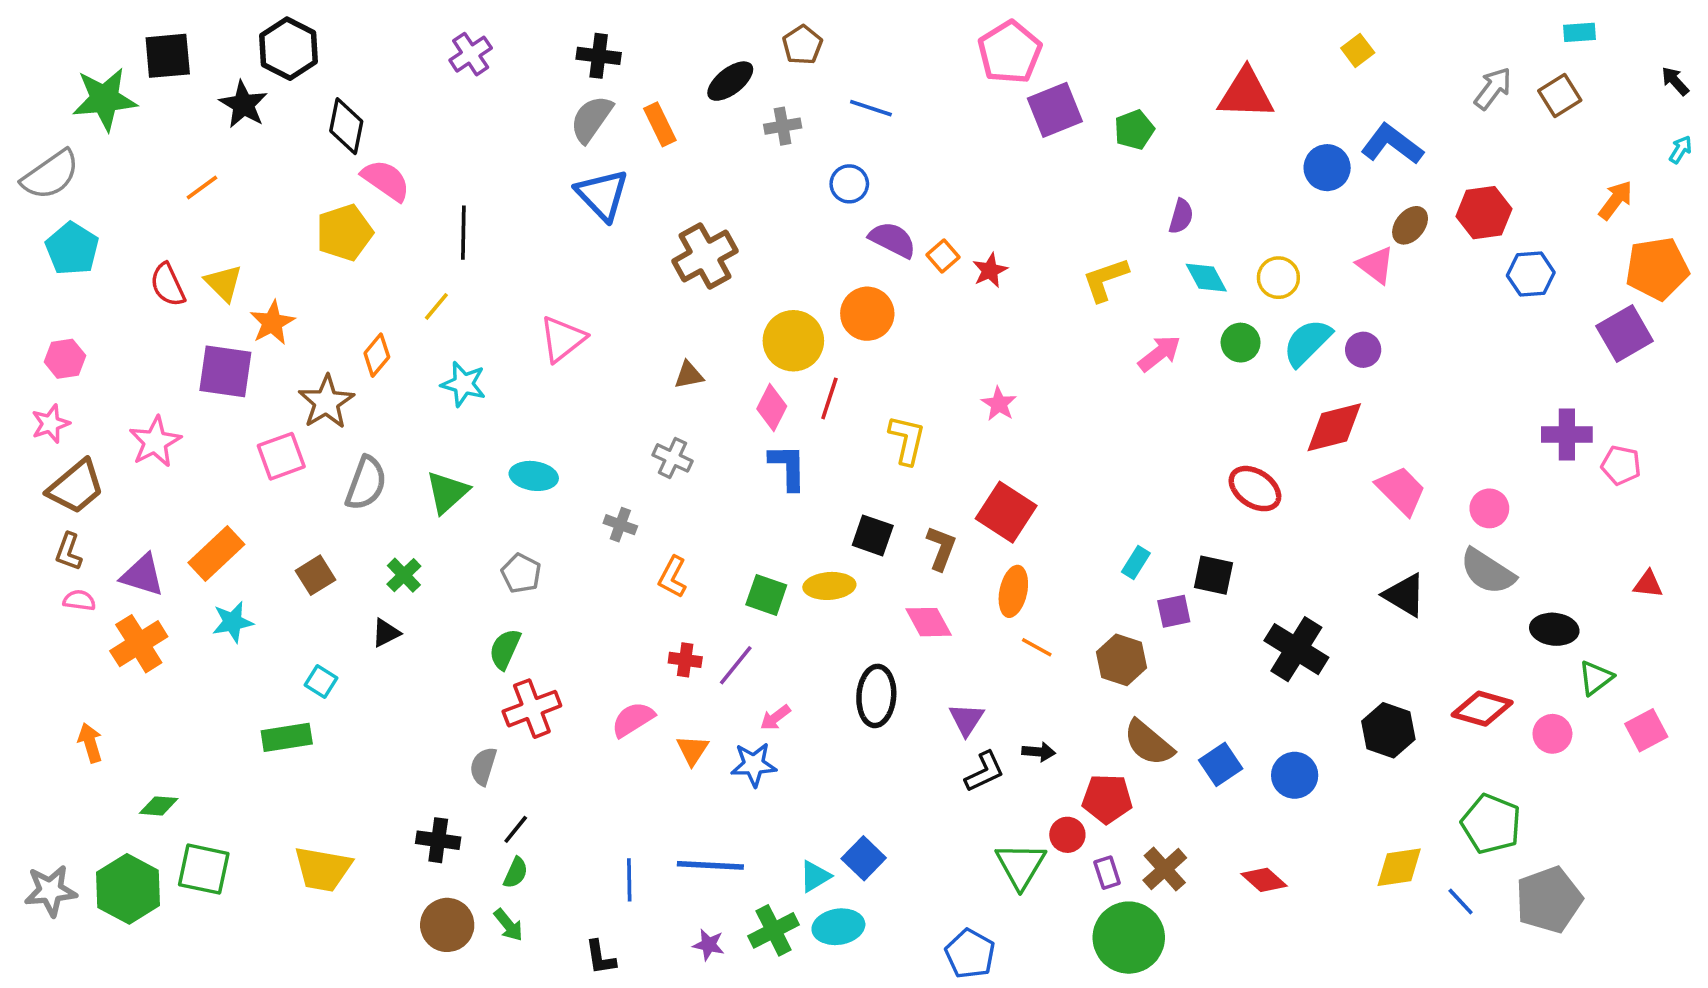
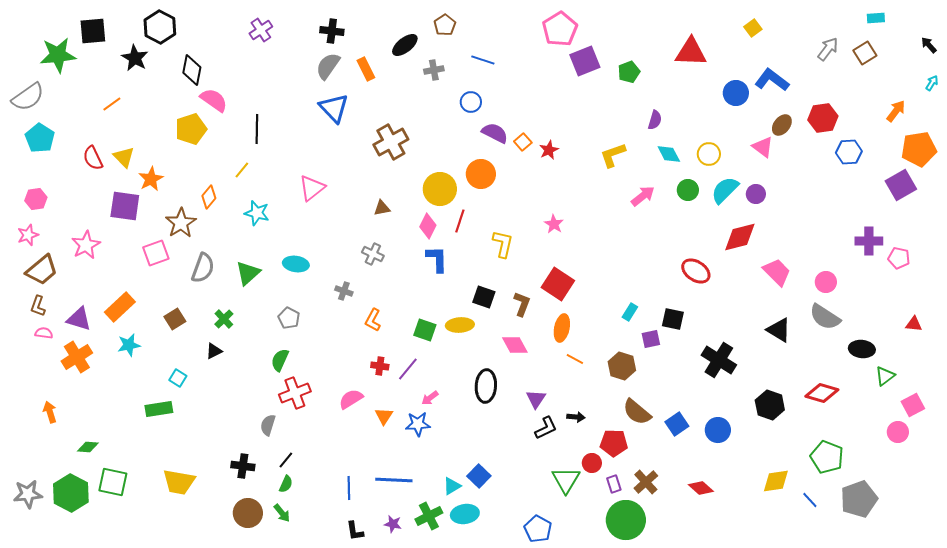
pink circle: (1552, 734) -> (898, 432), moved
black L-shape: (600, 957) -> (355, 531), moved

